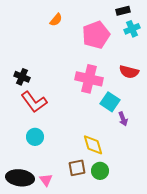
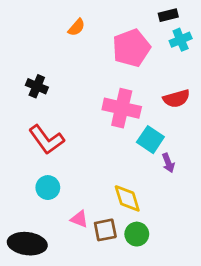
red semicircle: (129, 72) -> (176, 99), turned -30
black cross: (22, 77) -> (37, 86), moved
pink triangle: (46, 180) -> (79, 219), moved, turned -32

